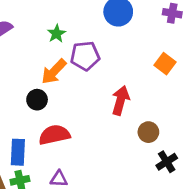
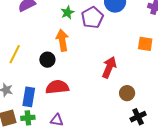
purple pentagon: (85, 56) -> (92, 18), moved, turned -30
orange square: (165, 64) -> (145, 44), turned -35
orange arrow: (54, 72) -> (62, 40), turned 120

